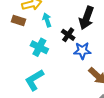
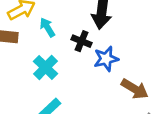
cyan cross: (39, 47) -> (46, 67), turned 30

